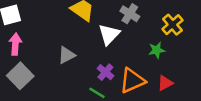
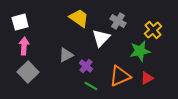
green star: (157, 50) -> (140, 51), size x1.5
purple cross: (105, 72) -> (86, 66), moved

